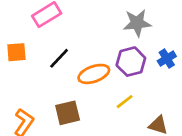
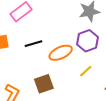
black line: (59, 58) -> (33, 44), turned 36

